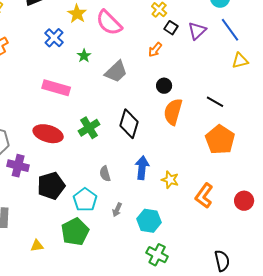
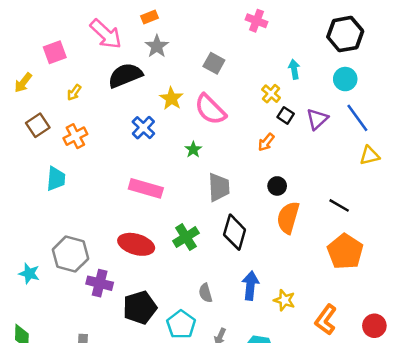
green star: (84, 56) -> (193, 150), moved
gray trapezoid: (116, 72) -> (219, 187), moved, turned -50

